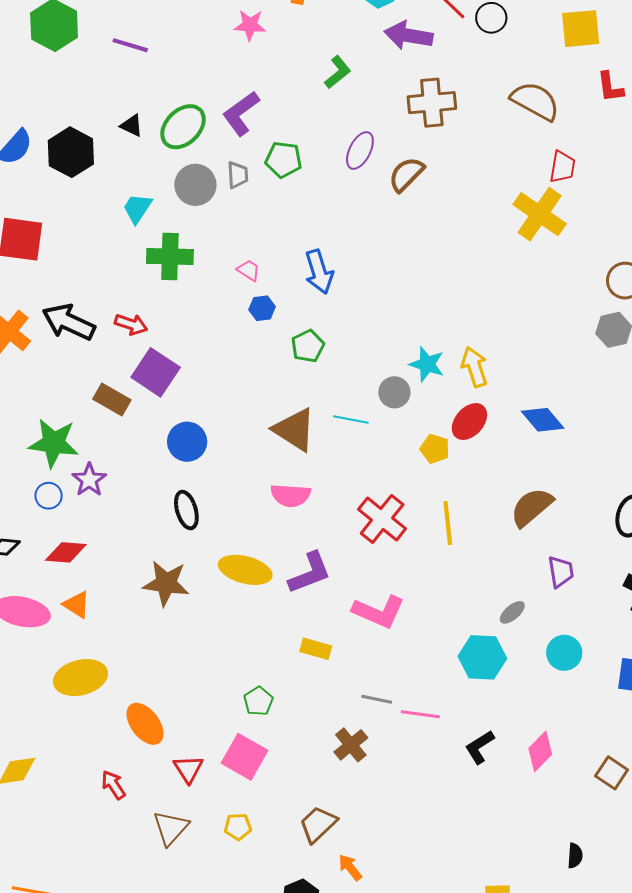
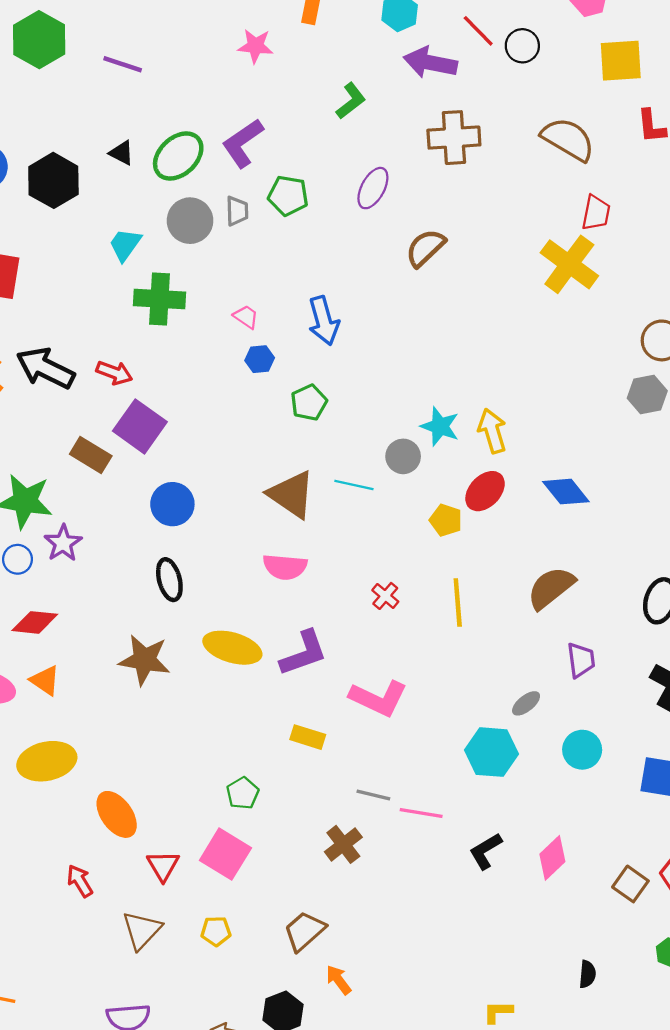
brown semicircle: (406, 174) -> (425, 248), moved
red cross: (382, 519) -> (385, 596), size x0.5

